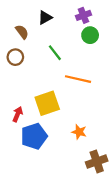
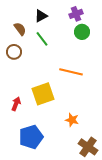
green line: (55, 53) -> (42, 39), moved
blue pentagon: (34, 136) -> (31, 137), moved
brown cross: (97, 161) -> (88, 147), turned -36

